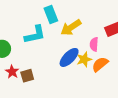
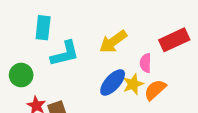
cyan rectangle: (51, 15) -> (43, 28), moved, turned 30

